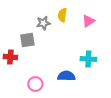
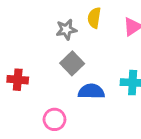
gray square: (27, 40) -> (72, 63), moved, turned -35
blue semicircle: (66, 76) -> (91, 91), moved

